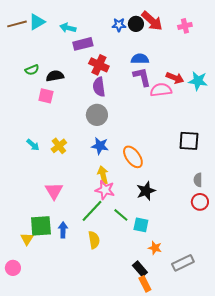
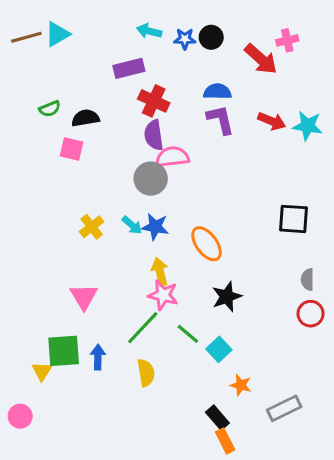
red arrow: (152, 21) -> (261, 59), moved
cyan arrow: (68, 28) -> (149, 31), moved
pink semicircle: (161, 90) -> (172, 157), moved
cyan arrow: (33, 145) -> (132, 225), moved
cyan square: (141, 225) -> (219, 349), turned 35

